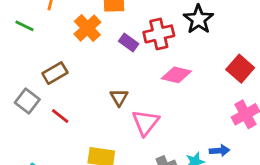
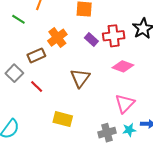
orange cross: (87, 28) -> (57, 38), moved
brown triangle: (119, 97) -> (80, 78), size x1.5
pink triangle: (145, 123) -> (125, 104), moved

